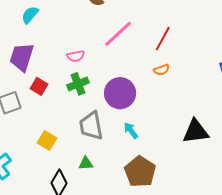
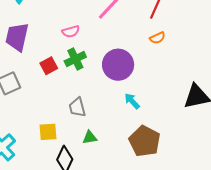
red square: (39, 86) -> (49, 66), moved, turned 36
gray trapezoid: (91, 126) -> (77, 107), moved, size x0.7
yellow square: (47, 141) -> (48, 132), moved, turned -30

